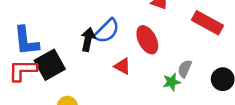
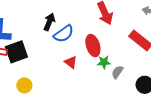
black arrow: (88, 40) -> (49, 22), moved
green star: (172, 82) -> (104, 62), moved

